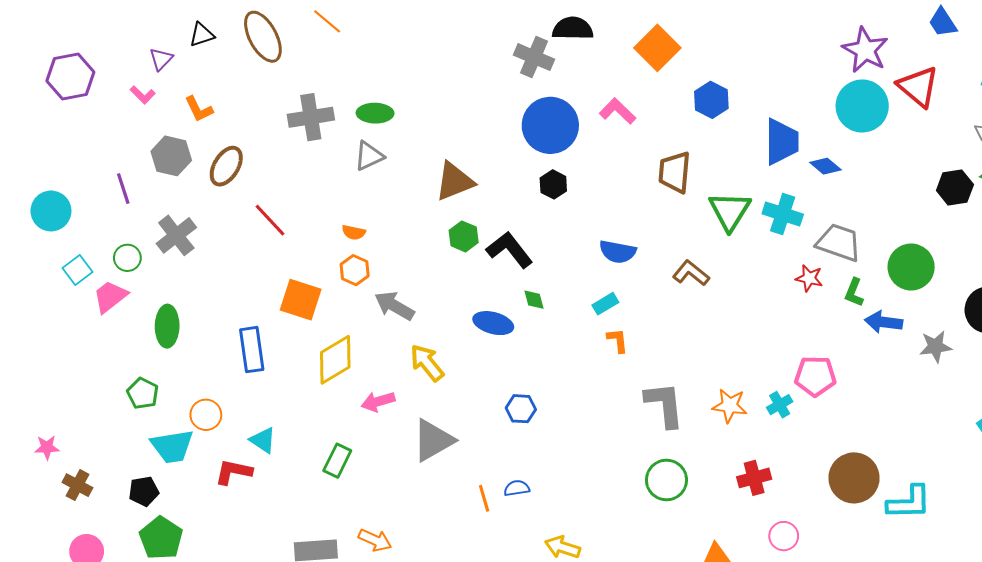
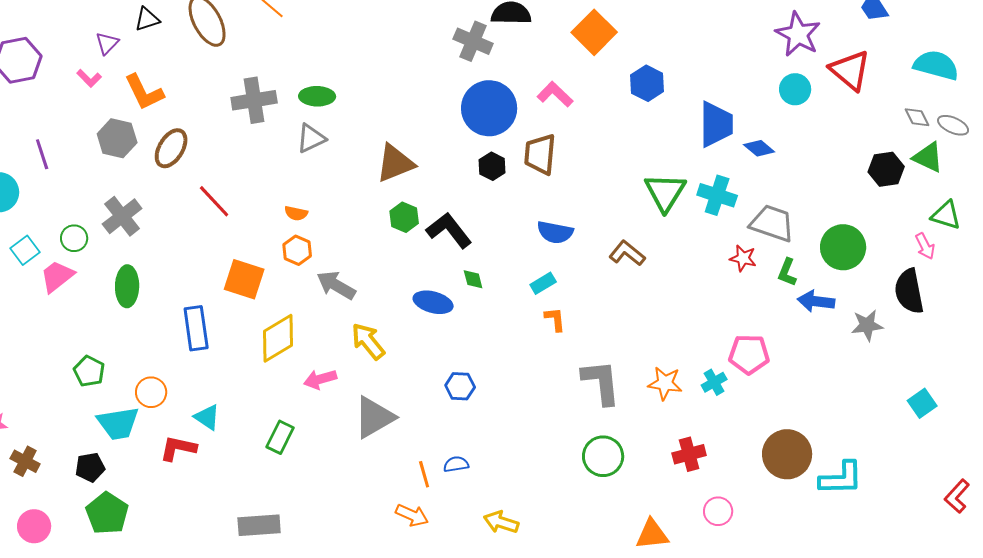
cyan circle: (862, 106) -> (795, 89), size x0.6
orange L-shape: (199, 109) -> (144, 92), size x1.4
brown trapezoid: (675, 172) -> (540, 154), moved
purple line: (123, 189) -> (42, 154), moved
green ellipse: (167, 326) -> (127, 286), moved
orange arrow: (375, 540) -> (412, 515), moved

